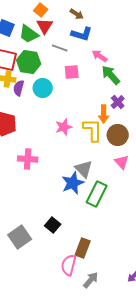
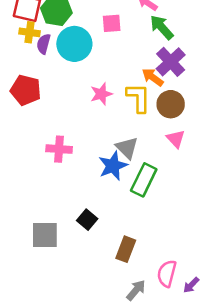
cyan circle: (43, 88) -> (74, 44), size x1.4
purple cross: (118, 102) -> (171, 62), size x1.6
orange arrow: (104, 114) -> (153, 77), turned 126
pink cross: (28, 159) -> (59, 149), moved
gray square: (20, 237) -> (45, 235), turned 35
pink semicircle: (69, 265) -> (167, 274), moved

